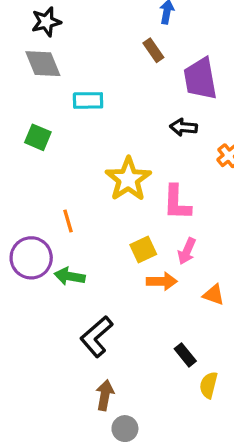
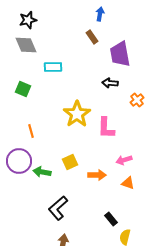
orange line: (68, 221) -> (31, 131), moved
yellow square: (143, 249) -> (70, 162), moved
pink arrow: (187, 251) -> (124, 160), moved, turned 49

